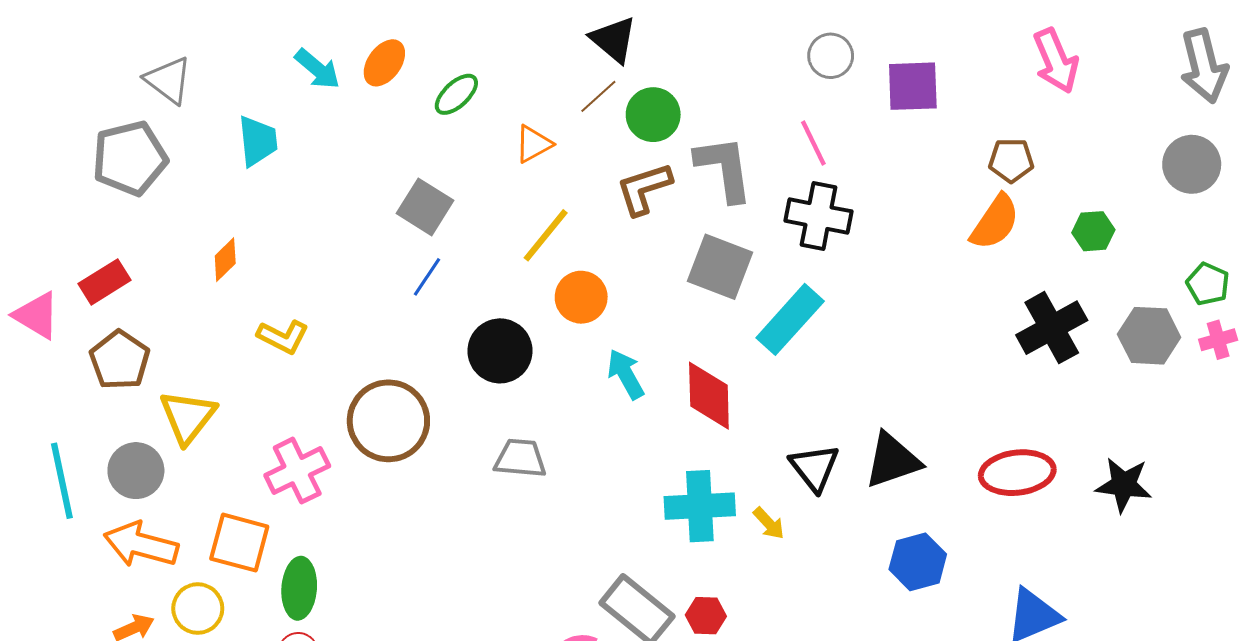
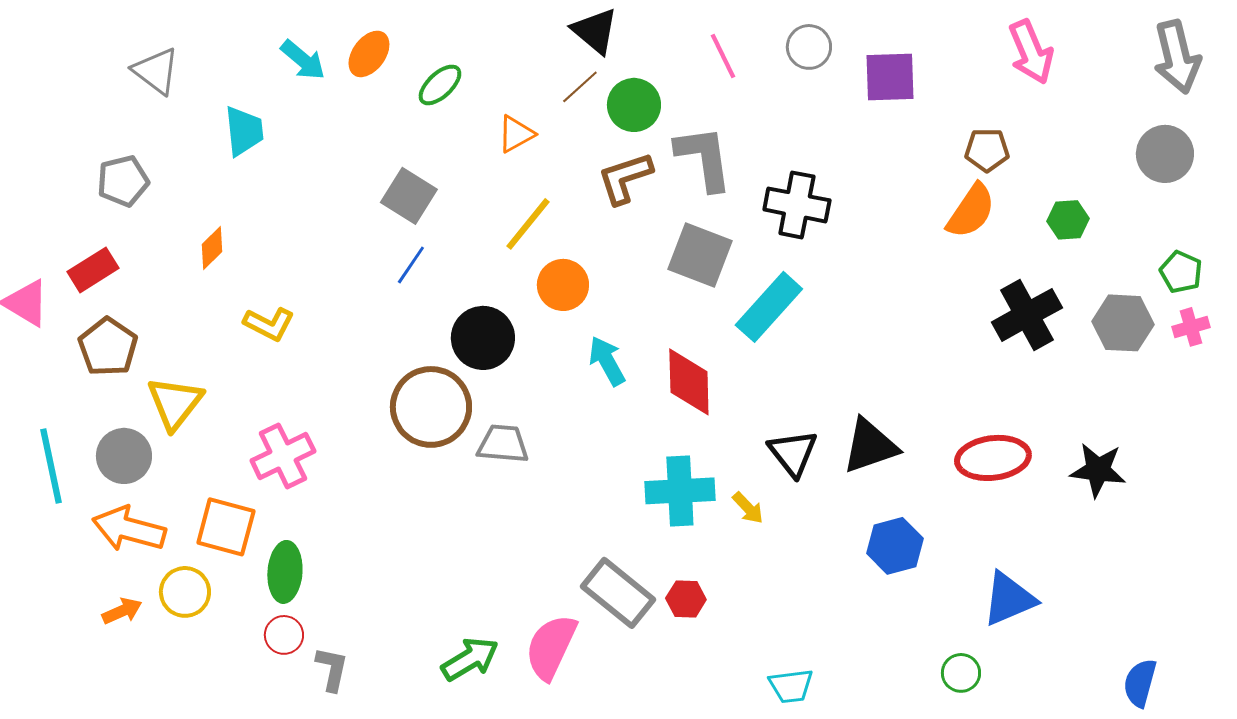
pink line: (813, 143) -> (723, 56), moved
gray pentagon: (130, 158) -> (123, 181), moved, size x0.7
brown circle: (388, 421) -> (431, 407), moved

